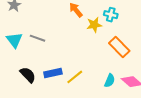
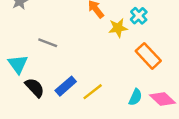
cyan cross: (111, 15) -> (139, 16), turned 32
cyan triangle: (14, 40) -> (18, 64), moved
blue rectangle: (53, 73) -> (66, 86), turned -30

